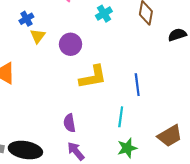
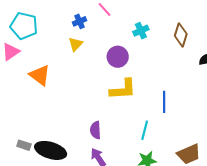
blue cross: (26, 19) -> (79, 21), moved
purple circle: (71, 44) -> (118, 57), moved

